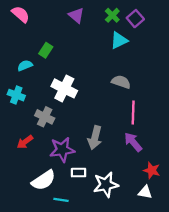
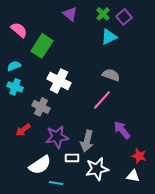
pink semicircle: (21, 14) -> (19, 30), moved
green rectangle: (46, 50) -> (42, 46), size x1.6
cyan semicircle: (25, 66) -> (14, 66), moved
pink line: (133, 112) -> (102, 100), moved, turned 40
gray arrow: (95, 138) -> (87, 141), moved

